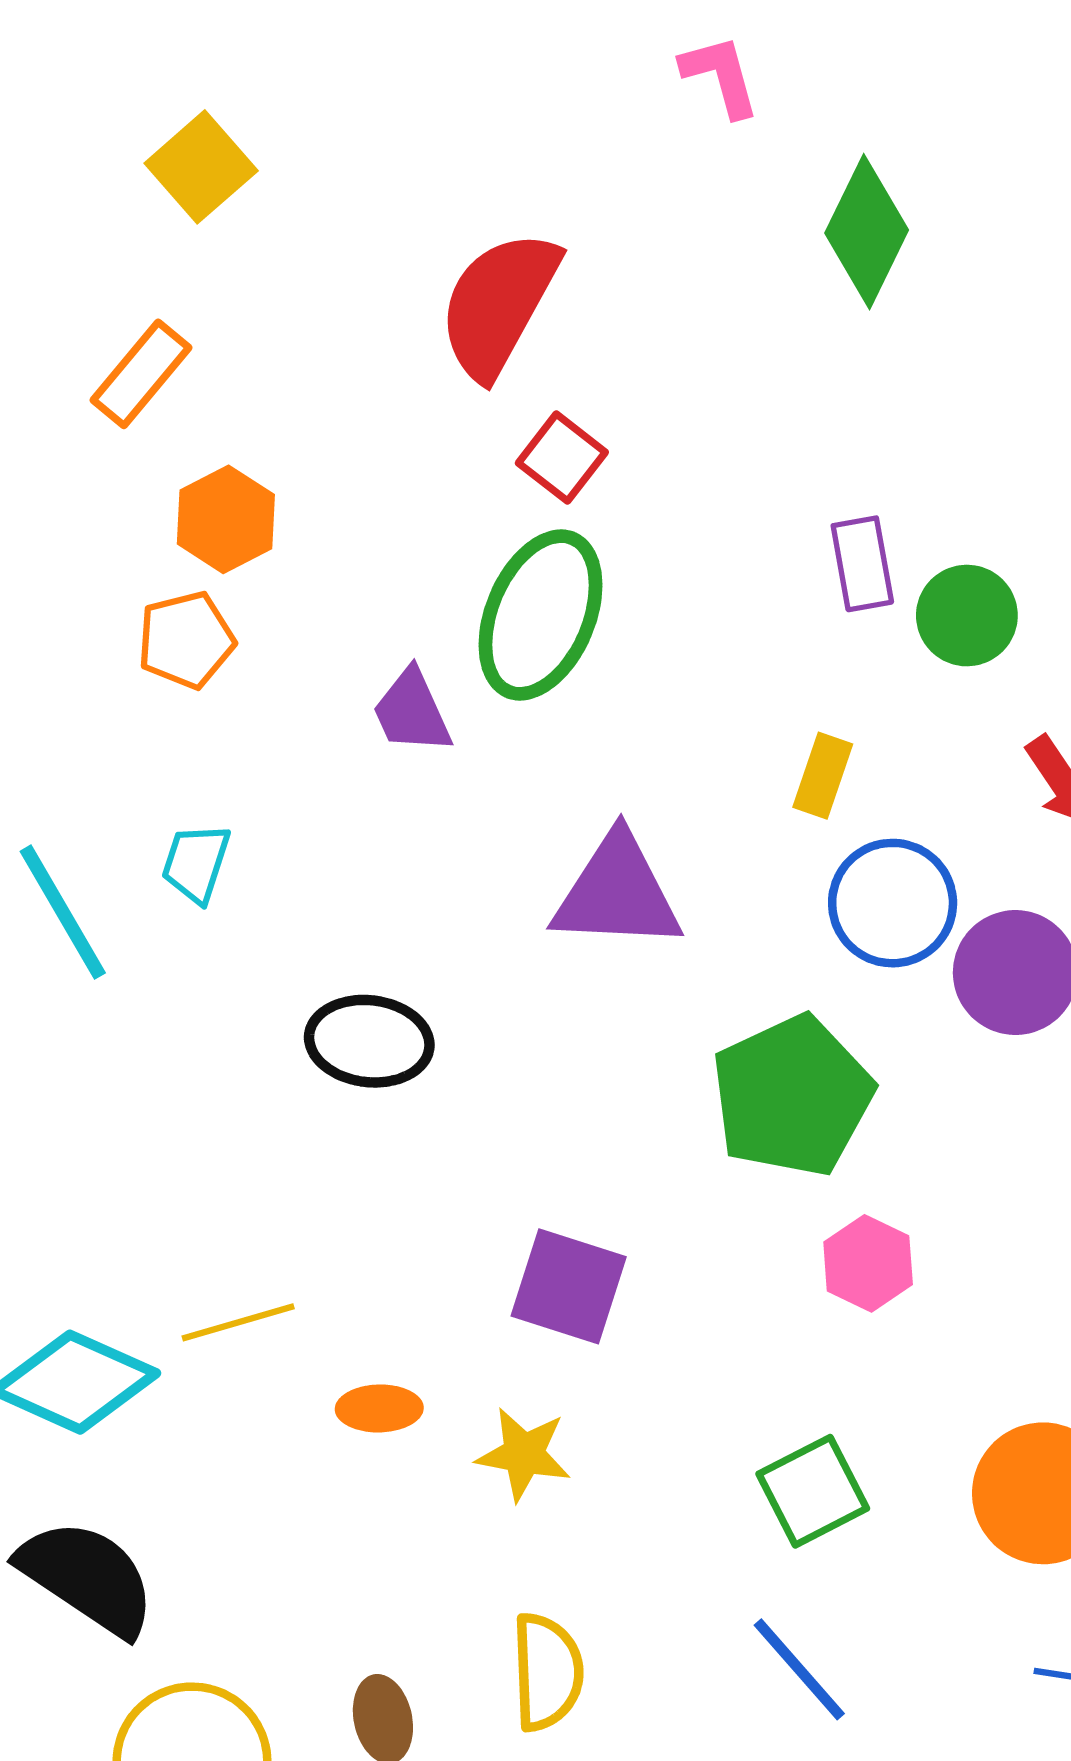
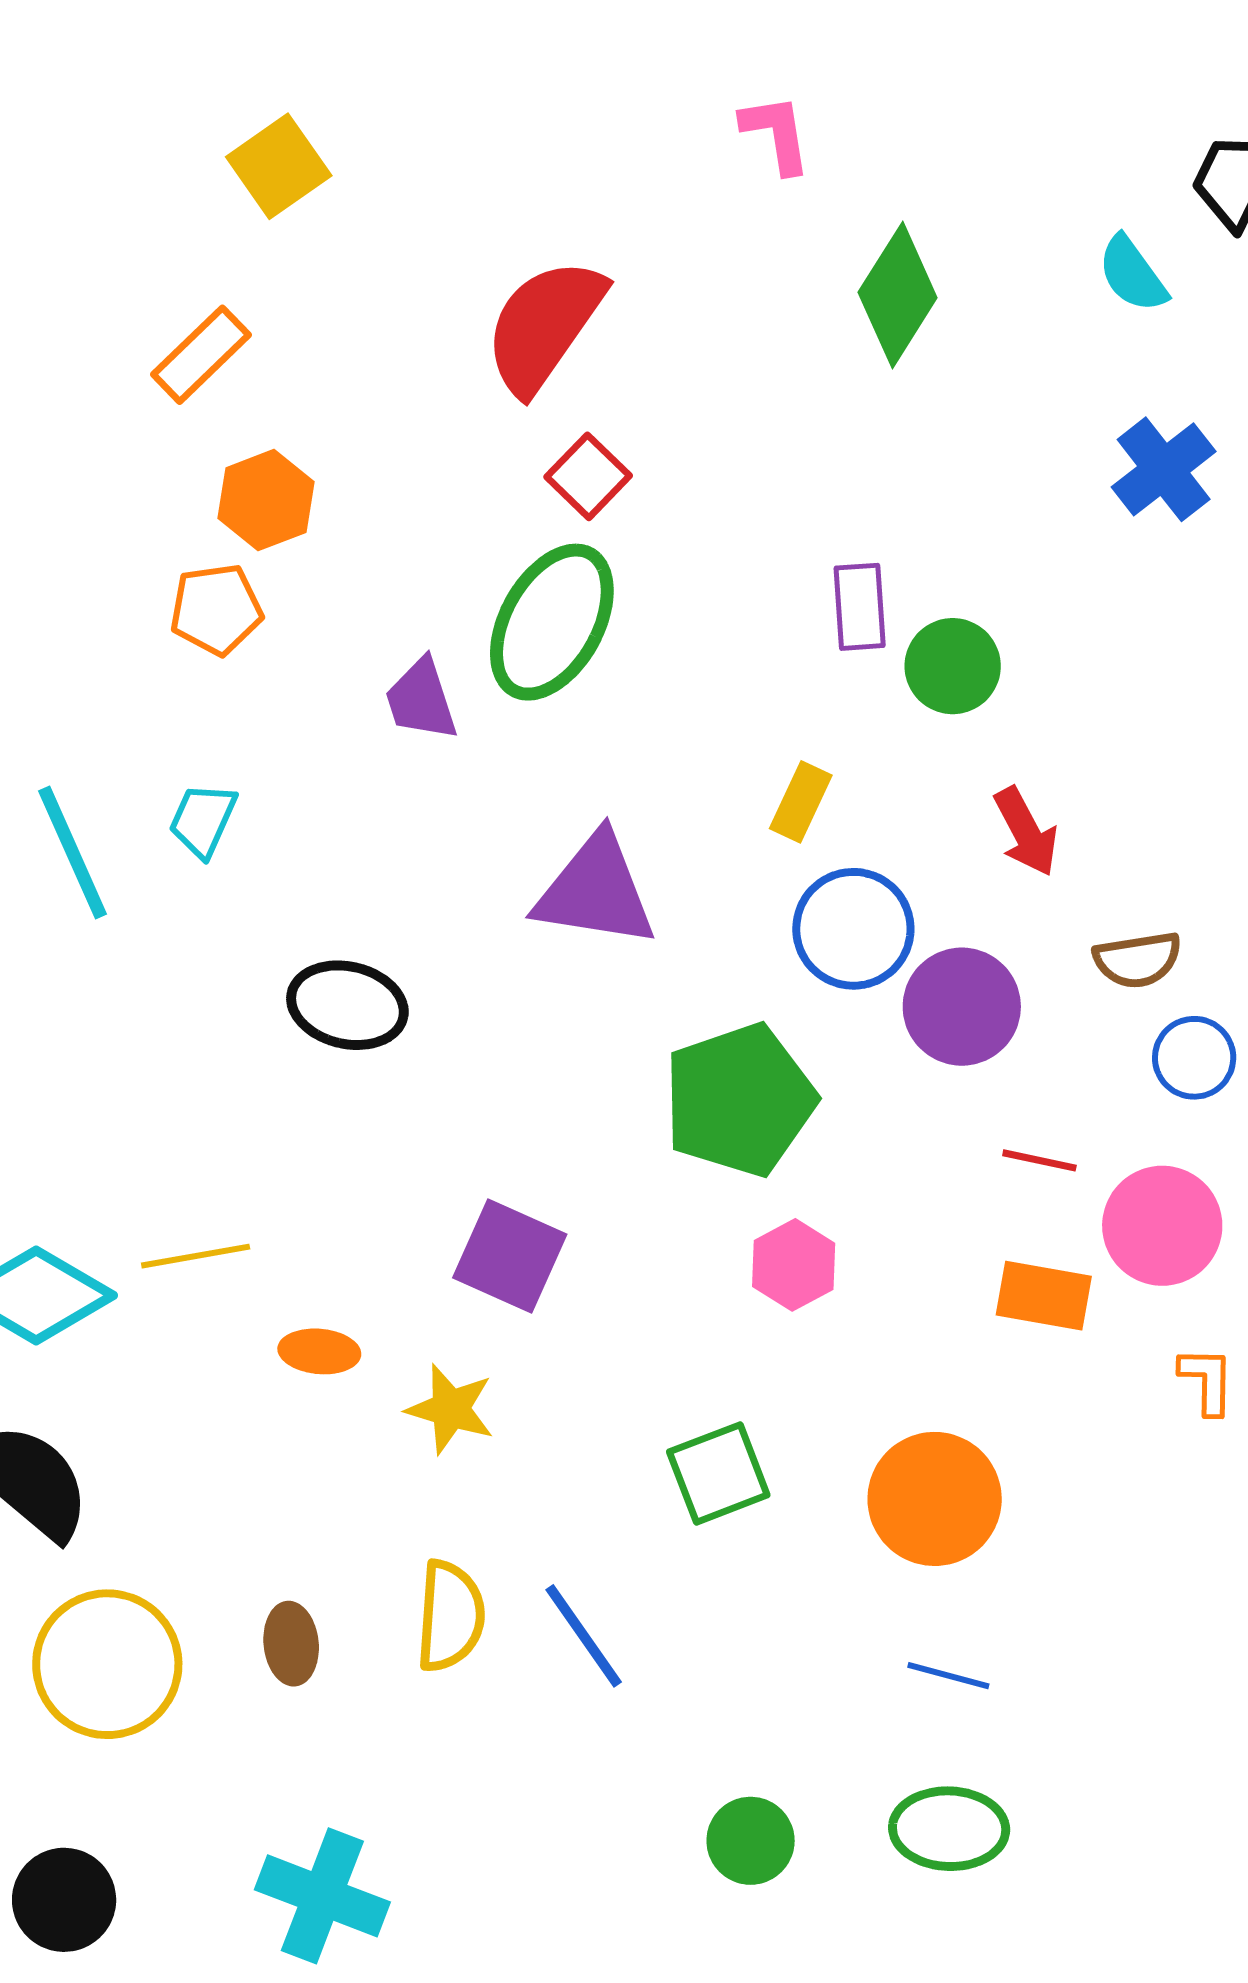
blue line: (799, 1669) -> (584, 1636), moved

